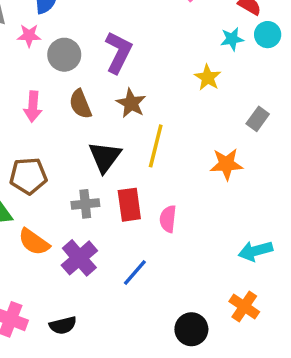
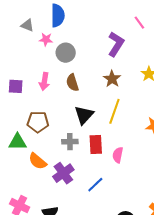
purple L-shape: (118, 52) -> (116, 44), moved
brown star: (131, 103) -> (112, 79), moved

